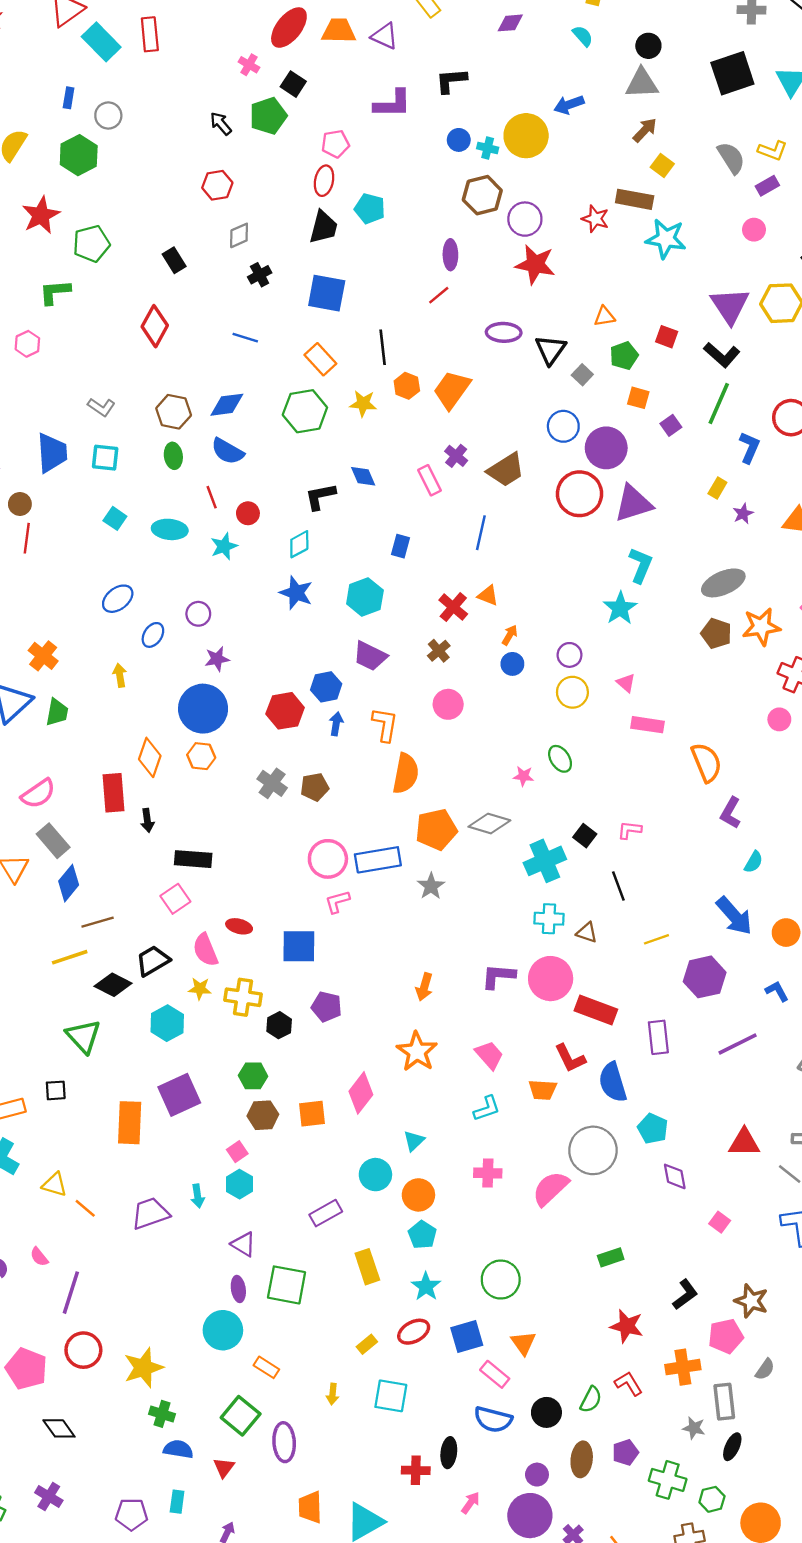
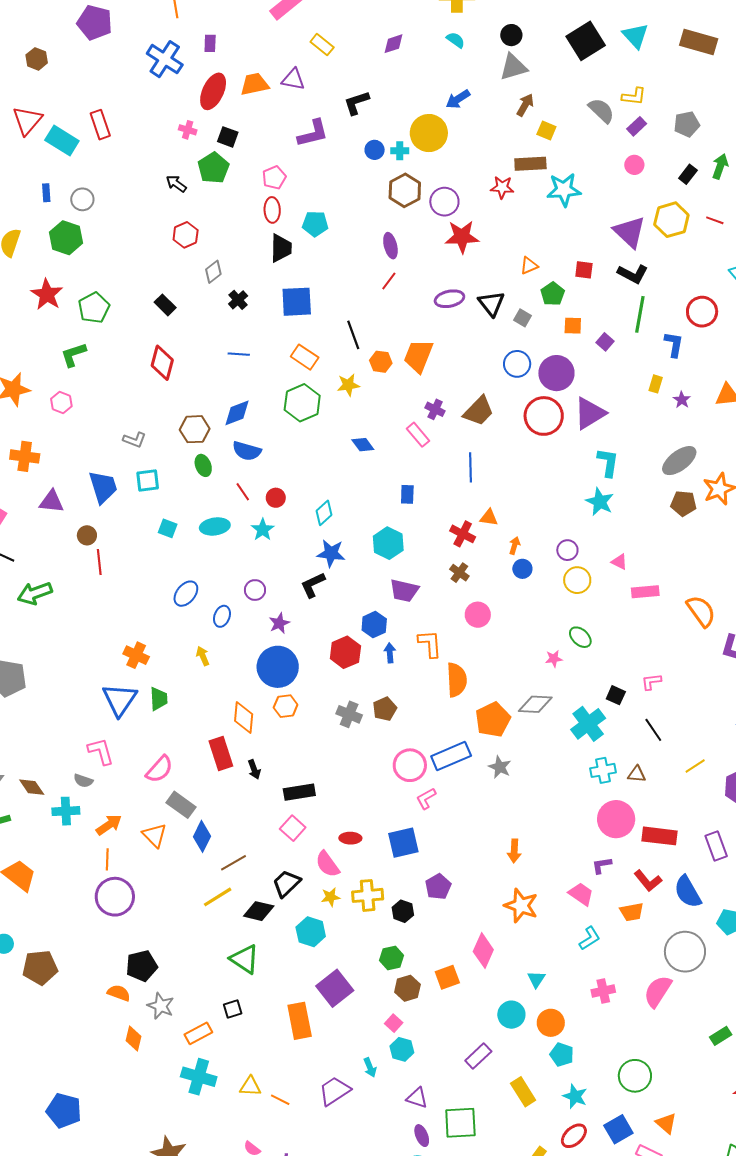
black L-shape: (320, 496) -> (313, 585), moved
purple L-shape: (498, 976) -> (602, 865), moved, size x0.7
purple pentagon: (327, 1007) -> (438, 887), turned -30

